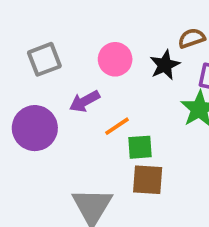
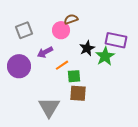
brown semicircle: (192, 38) -> (71, 19), moved
black star: (165, 65) -> (87, 48), moved

